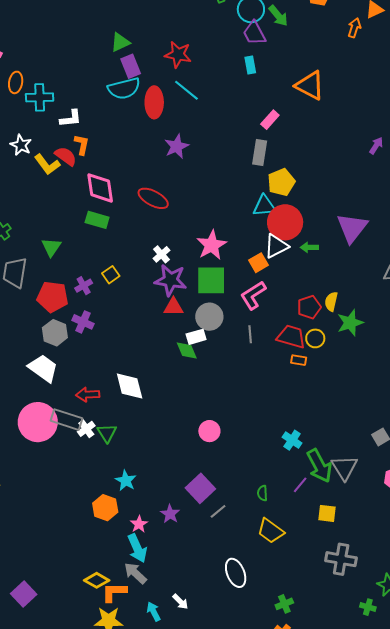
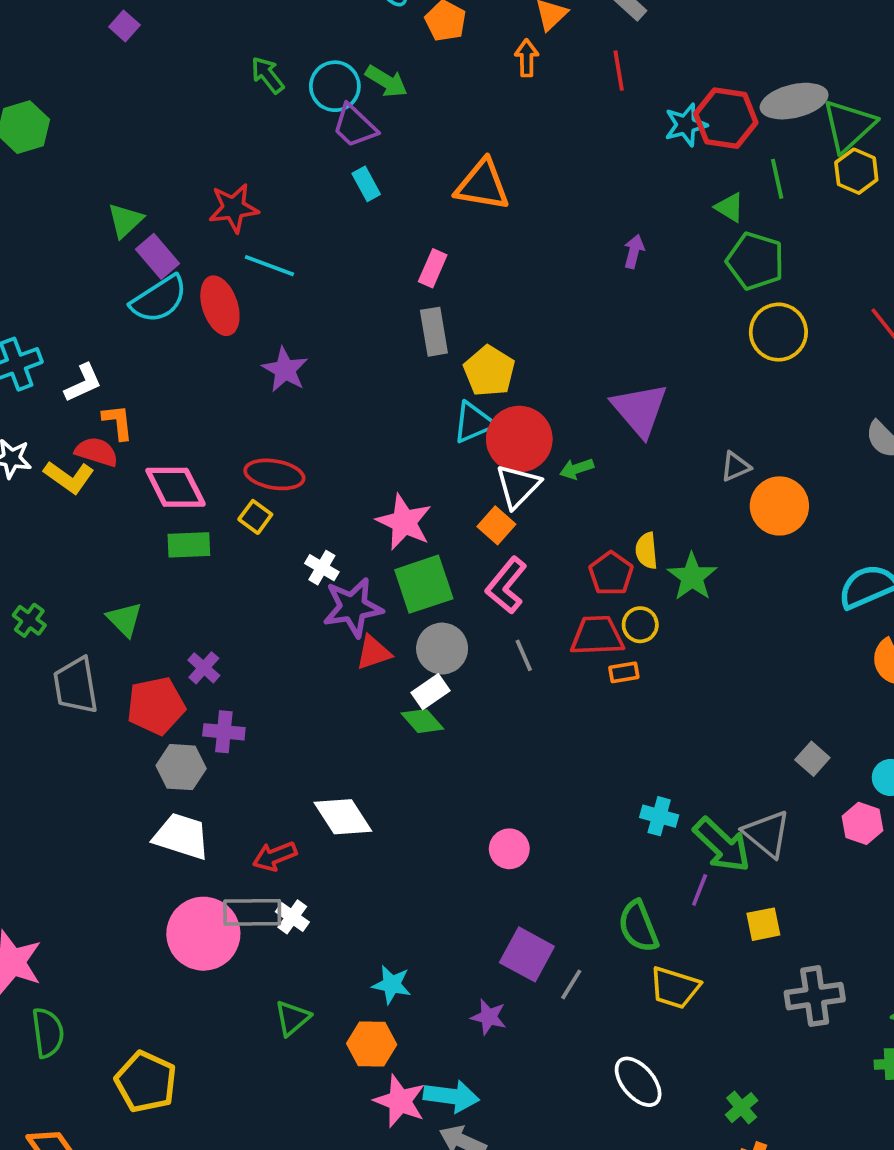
yellow square: (111, 275) -> (255, 517), moved
green triangle: (107, 433) -> (292, 1018), moved, turned 40
green semicircle: (262, 493) -> (638, 926), size x1.8
pink star: (139, 524) -> (400, 1101), moved, size x1.6
cyan arrow: (137, 548) -> (451, 1096), turned -40

